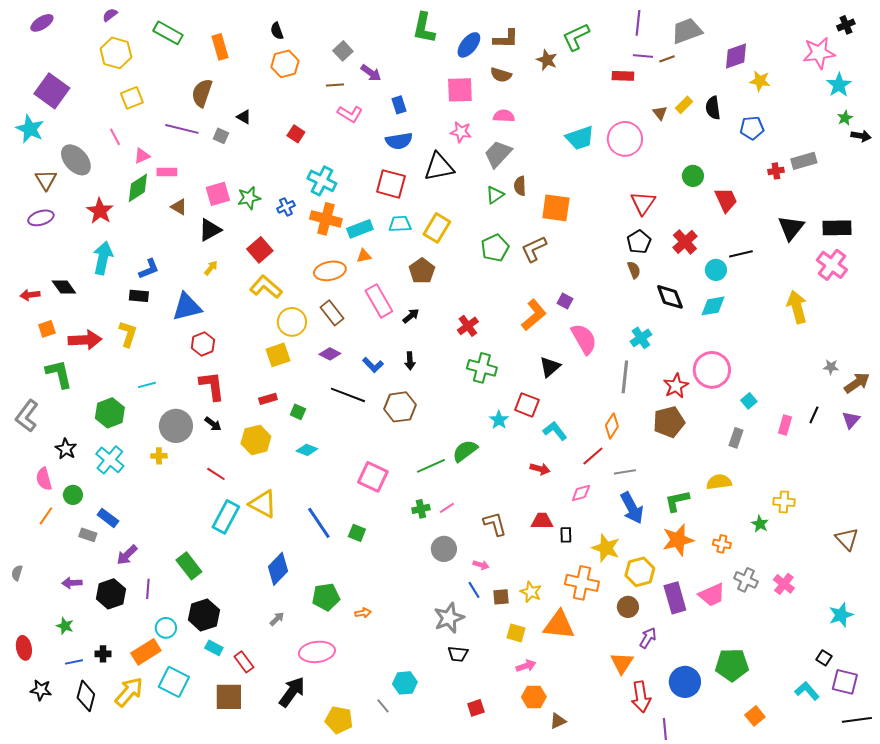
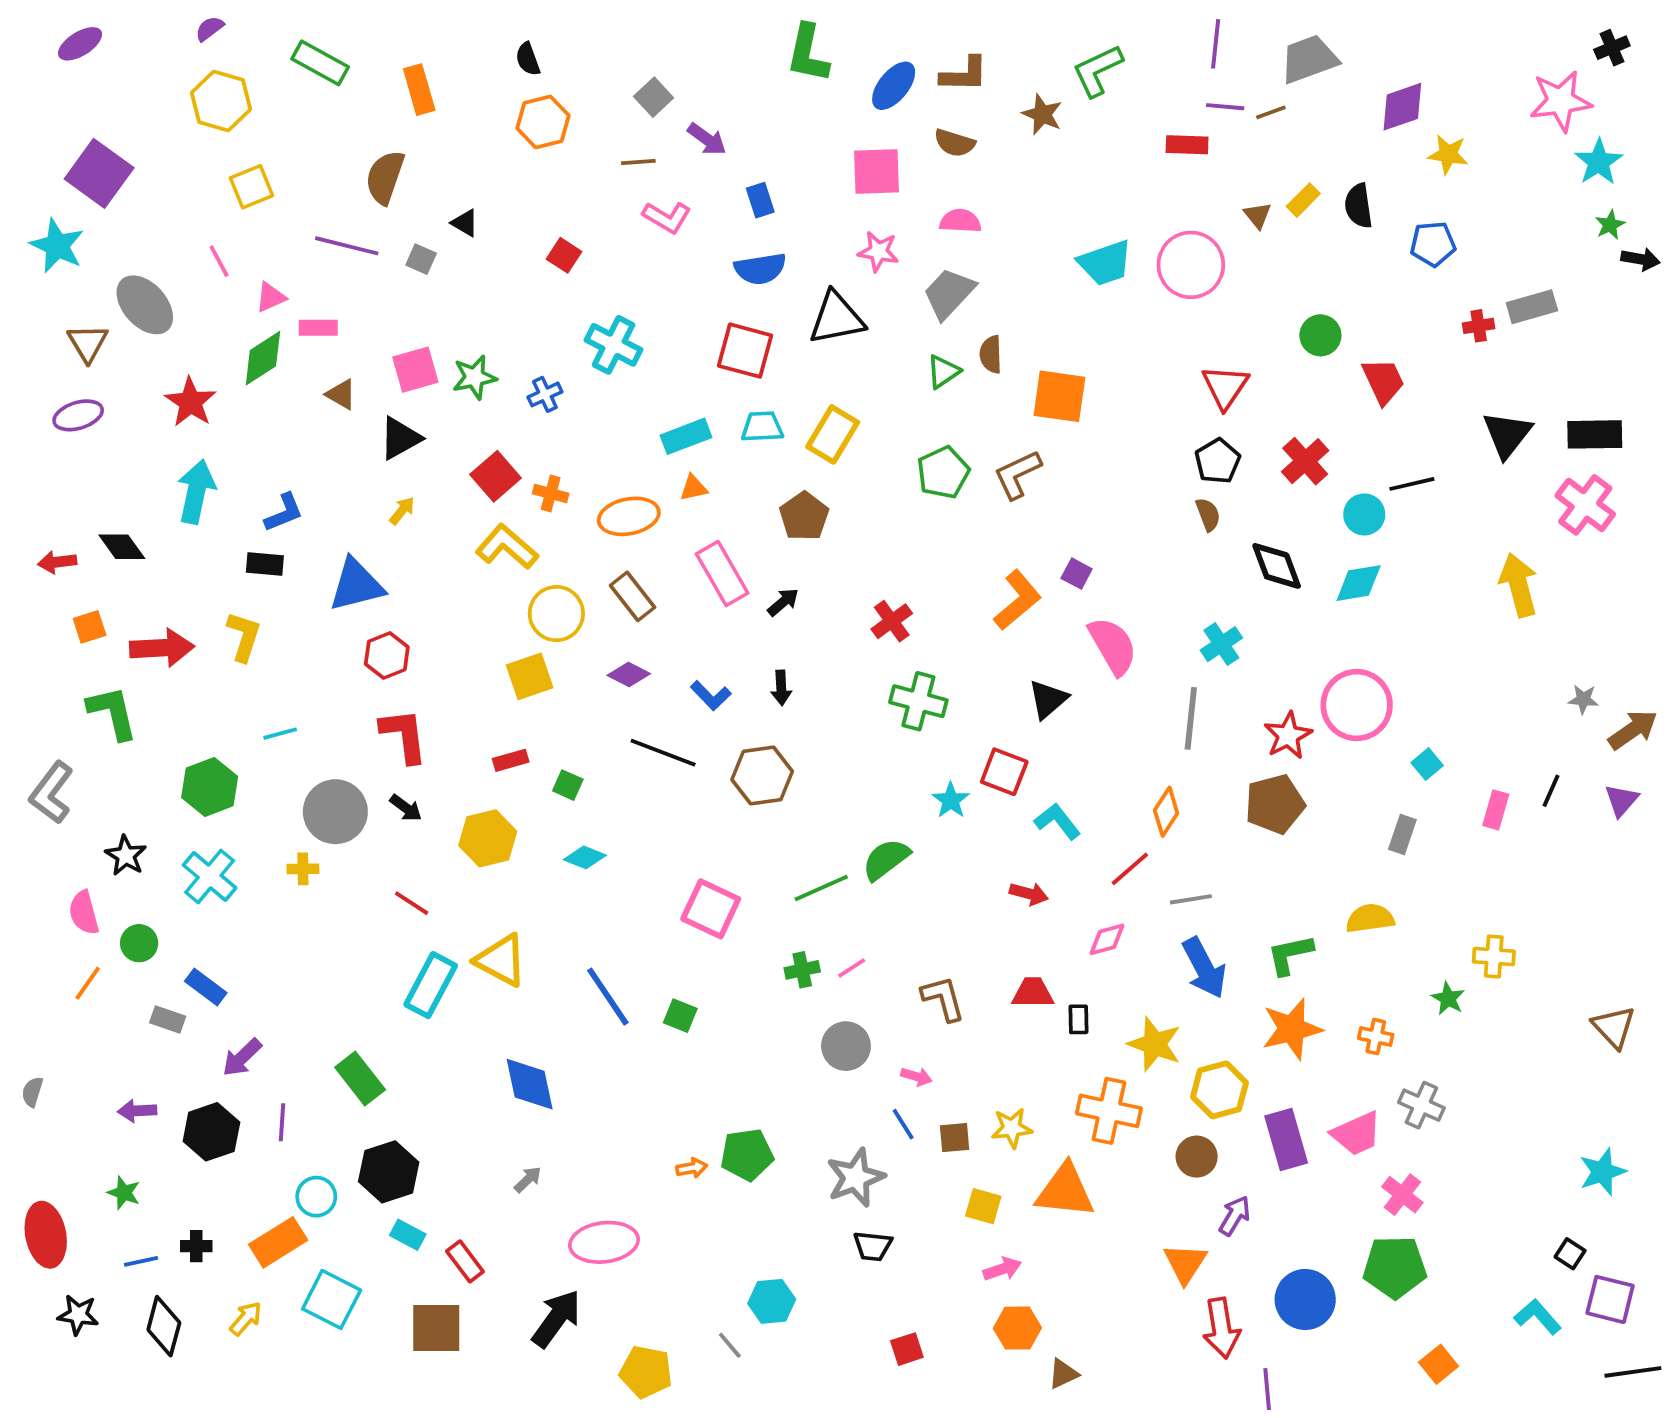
orange cross: (326, 219) -> (551, 493), moved, size x0.6
blue diamond: (278, 569) -> (530, 1084), turned -56
pink cross: (784, 584) -> (1402, 1195), moved
yellow star: (531, 592) -> (1012, 1128), turned -30
green pentagon: (326, 597) -> (747, 1155), moved
red ellipse: (24, 648) -> (46, 1235), size x1.4
yellow arrow: (129, 692) -> (246, 1319), size x0.6

